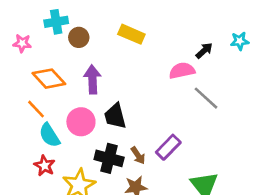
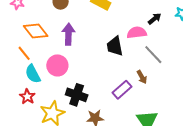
black trapezoid: (115, 116) -> (115, 46), moved
brown arrow: (138, 155) -> (142, 77), moved

